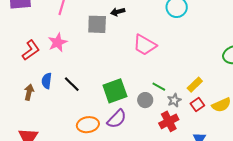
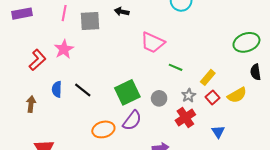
black arrow: (118, 12) -> (122, 12), turned 32
gray square: (97, 24) -> (90, 21), moved
green line: (159, 87) -> (176, 67), moved
brown arrow: (29, 92) -> (31, 104), moved

